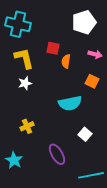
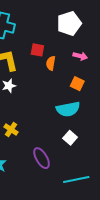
cyan semicircle: (70, 103) -> (68, 109), moved
yellow cross: (27, 126) -> (11, 130), turned -32

